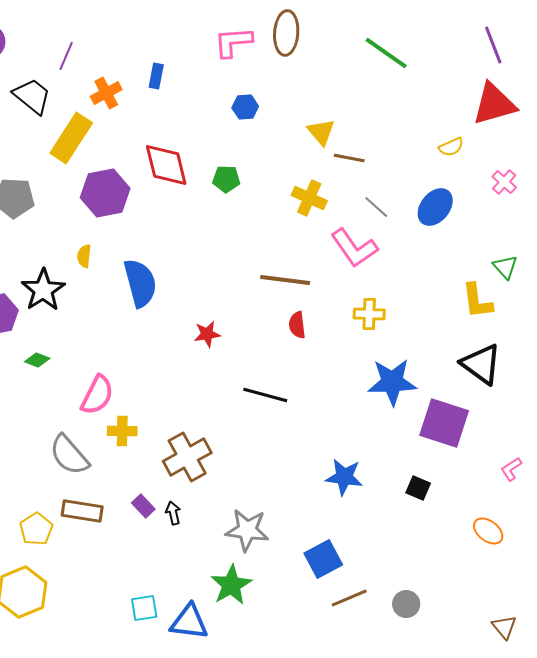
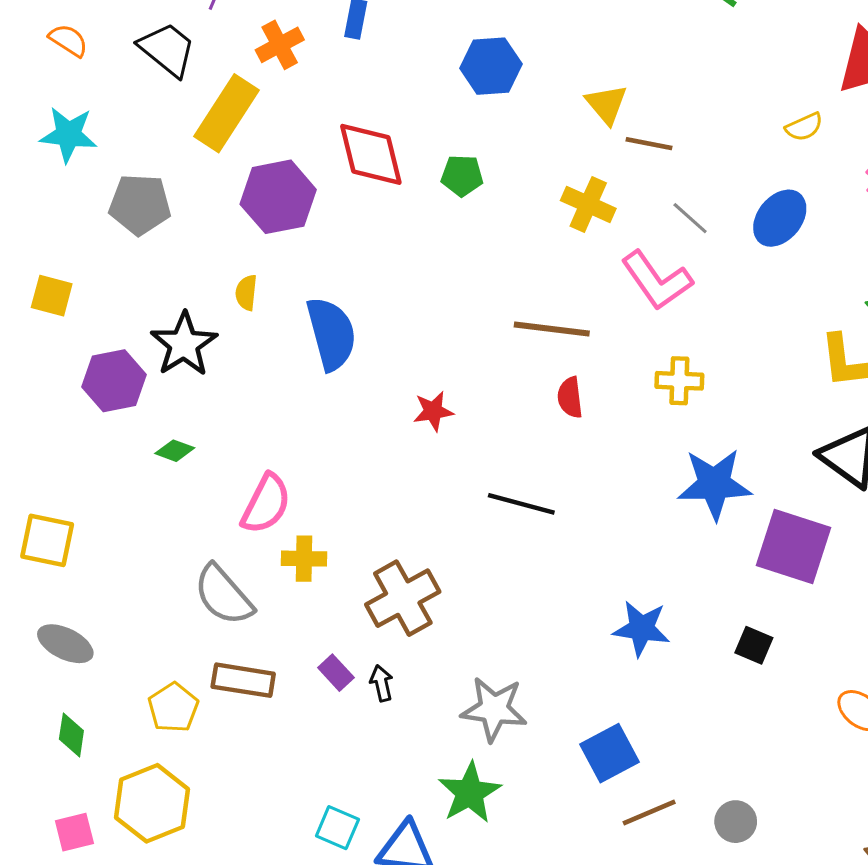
blue hexagon: (245, 107) -> (491, 66), size x1.5
cyan square: (144, 608) -> (337, 828), turned 32

